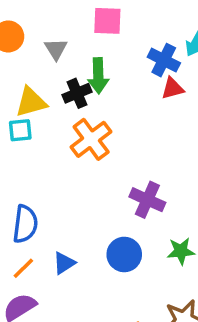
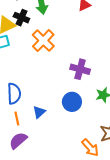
black cross: (77, 93) -> (21, 18), moved, turned -35
orange line: (23, 268) -> (17, 118), turned -48

